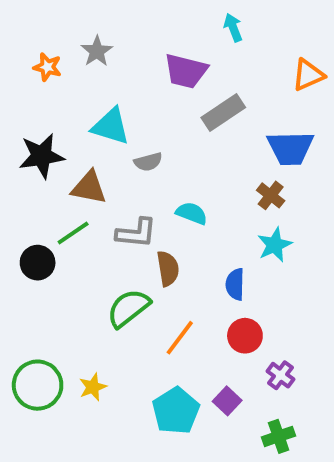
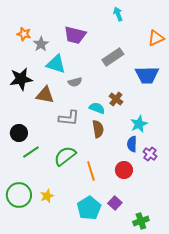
gray star: (97, 51) -> (41, 44), moved
purple trapezoid: (186, 71) -> (75, 35), moved
brown cross: (271, 195) -> (116, 99), moved
green line: (73, 233) -> (31, 152), moved
brown semicircle: (168, 269) -> (98, 129), moved
blue semicircle: (235, 284) -> (132, 144), moved
orange line: (180, 338) -> (91, 171), turned -54
purple cross: (281, 375) -> (150, 154), moved

